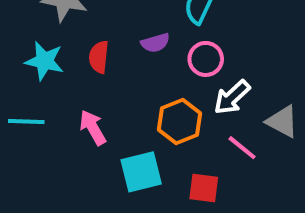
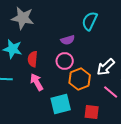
red semicircle: (99, 57) -> (33, 59), moved
pink circle: (206, 59) -> (65, 61), moved

